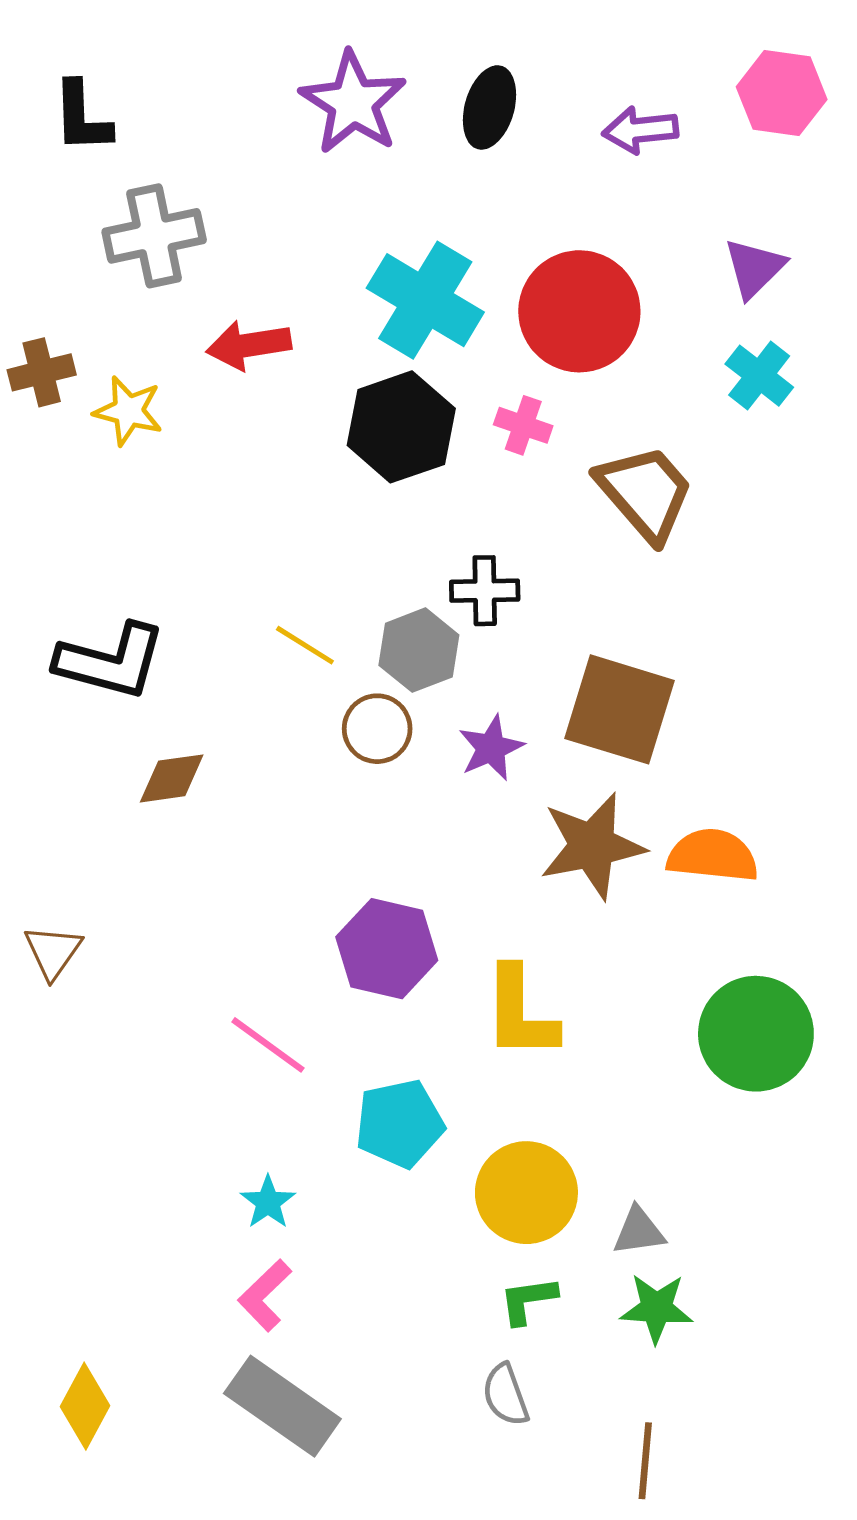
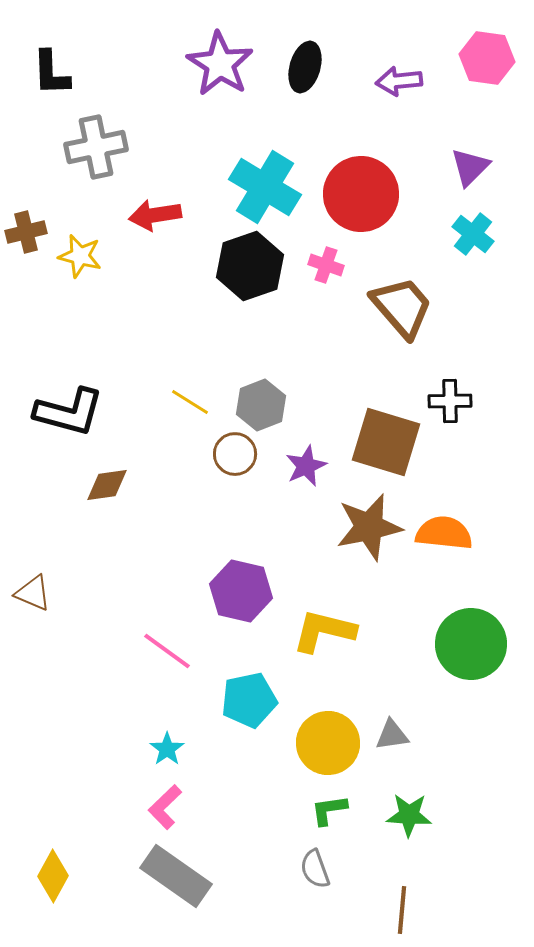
black cross: (485, 591) -> (450, 401), moved
brown triangle: (53, 952) -> (33, 593), turned -42
yellow L-shape: (520, 1013) -> (324, 631), turned 104
gray triangle: (639, 1231) -> (392, 735), moved

